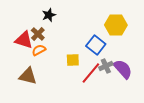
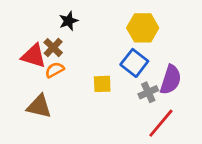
yellow hexagon: (116, 25) -> (143, 28), moved
purple semicircle: (123, 69) -> (171, 80), moved, turned 60
red line: (91, 73) -> (161, 123), moved

